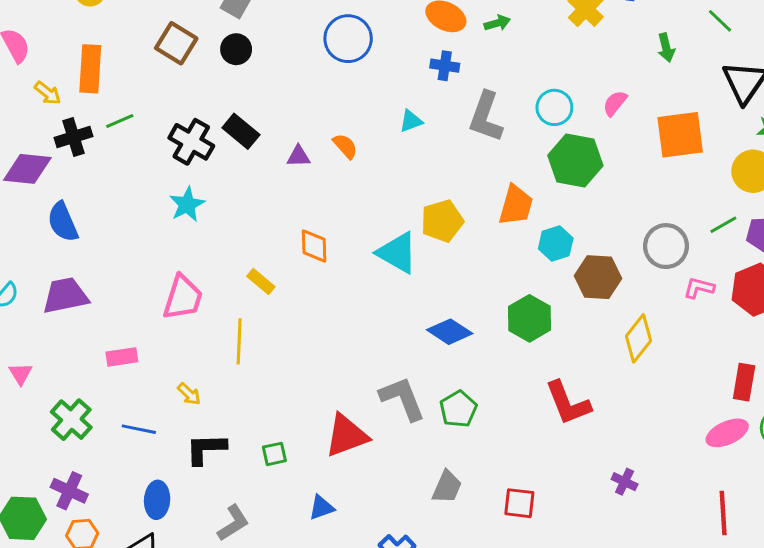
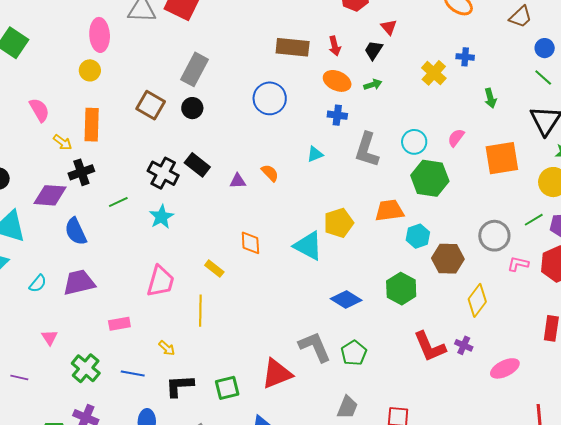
green line: (720, 21) -> (543, 77), moved
green line: (120, 121) -> (118, 202), moved
orange trapezoid: (516, 205) -> (389, 210), turned -112
pink ellipse: (727, 433) -> (505, 368), moved
green square: (274, 454) -> (227, 388), size x1.4
purple cross: (625, 482) -> (464, 345), moved

